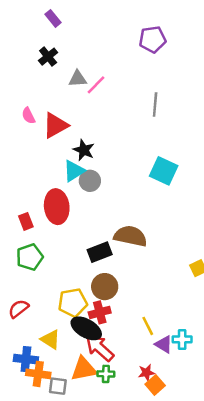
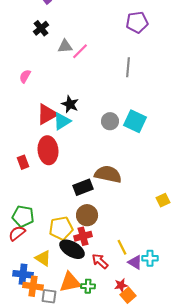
purple pentagon: (153, 39) -> (137, 22), moved
pink semicircle: (28, 116) -> (25, 76), turned 56
red triangle: (55, 125) -> (47, 114), moved
gray circle: (90, 181) -> (110, 121), moved
green pentagon: (30, 257) -> (23, 216), moved, turned 30
red arrow: (100, 348) -> (100, 261), moved, size x0.7

